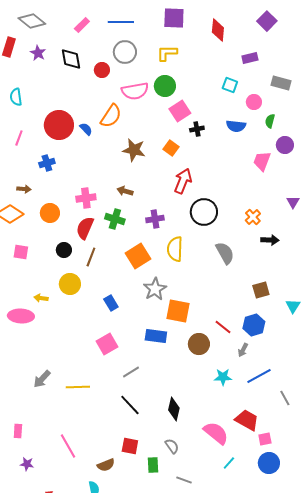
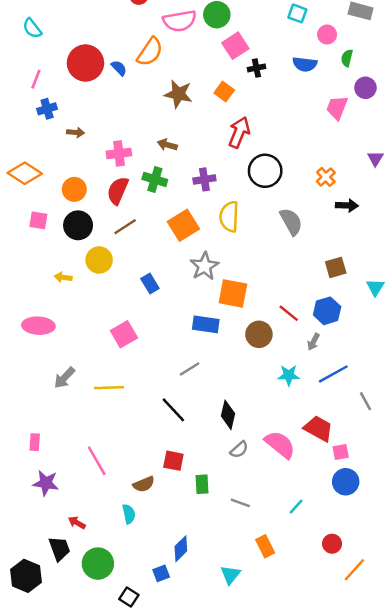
cyan semicircle: (16, 97) -> (32, 28), turned -30
blue cross: (47, 163) -> (47, 109), moved
brown arrow: (24, 189) -> (76, 132), moved
orange circle: (50, 213) -> (74, 189), moved
black circle: (64, 250) -> (78, 225), moved, size x1.5
brown line: (91, 257) -> (125, 227), turned 36
pink ellipse: (21, 316) -> (38, 326), moved
pink square: (107, 344) -> (124, 334), moved
gray line: (131, 372) -> (190, 369), moved
gray semicircle: (172, 446) -> (239, 450), moved, turned 84
cyan line: (229, 463) -> (296, 507), moved
purple star: (27, 464) -> (46, 483), size x1.5

